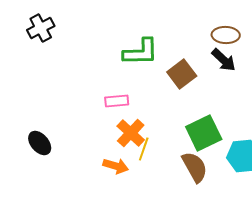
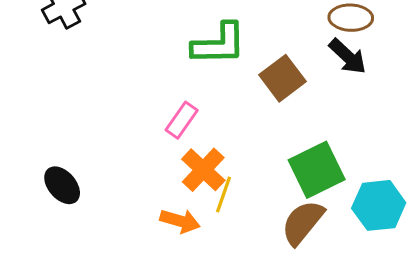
pink rectangle: (117, 101) -> (182, 120), turned -50
brown semicircle: (195, 167) -> (303, 223), turned -112

